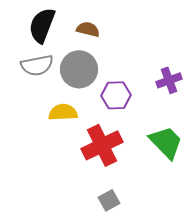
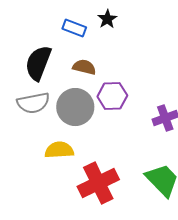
purple hexagon: (116, 95) -> (112, 96), moved

